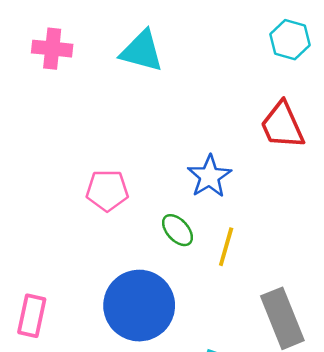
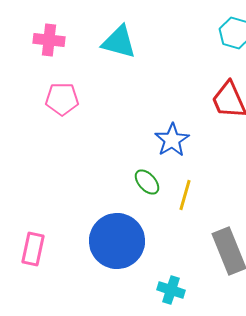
pink pentagon: (107, 190) -> (62, 99), moved

